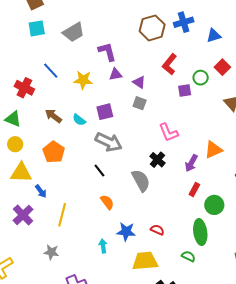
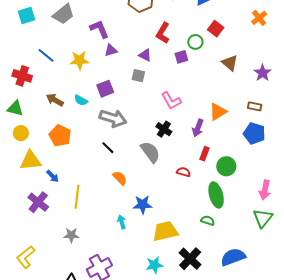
purple triangle: (139, 82) -> (145, 55), moved
red semicircle: (157, 230) -> (184, 172), moved

